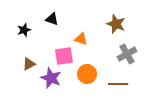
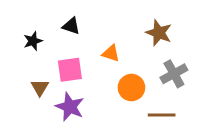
pink square: (64, 56) -> (70, 70), moved
brown triangle: (29, 64) -> (40, 88), turned -32
orange circle: (87, 74) -> (131, 88), moved

